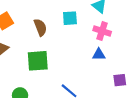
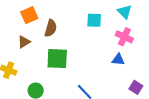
brown semicircle: (40, 27) -> (51, 28), moved, turned 30
purple square: (120, 80) -> (136, 87), turned 32

